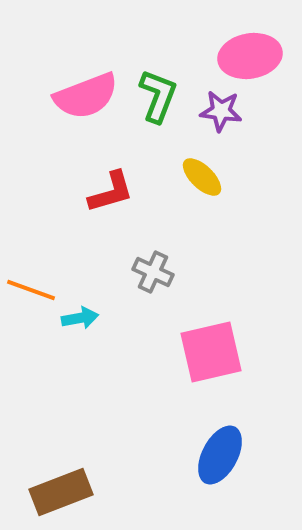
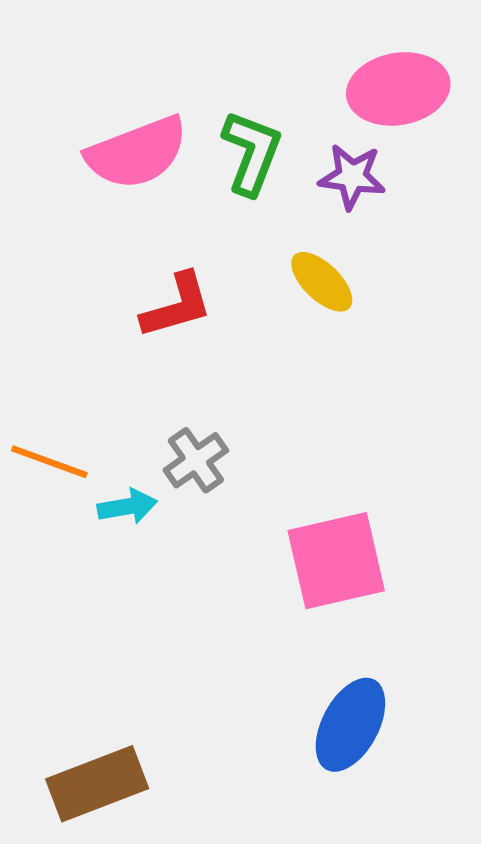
gray cross: (153, 272) -> (196, 460), moved, turned 30

